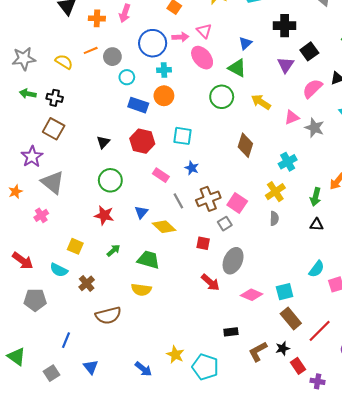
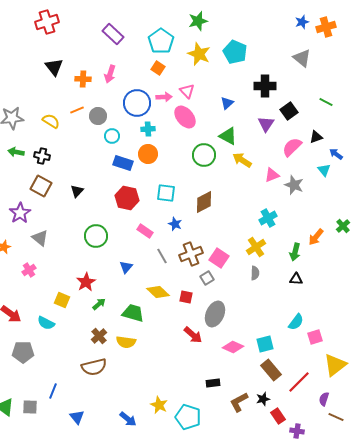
green triangle: (237, 68) -> (228, 136), moved
black triangle: (103, 142) -> (77, 191), moved
brown diamond: (245, 145) -> (204, 202), moved, turned 45
gray triangle: (53, 182) -> (40, 238), size x0.7
red star: (104, 215) -> (86, 282), moved, turned 30
yellow diamond: (164, 227) -> (158, 292), moved
brown cross: (87, 283) -> (99, 336), moved
gray square: (52, 373) -> (30, 407), moved, turned 35

